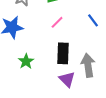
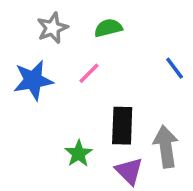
pink line: (57, 22) -> (89, 73), moved
green star: (26, 61) -> (79, 154), moved

